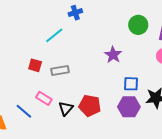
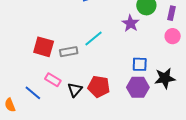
cyan line: (54, 35) -> (94, 39), moved
purple star: (113, 55) -> (130, 23), moved
red square: (35, 65) -> (44, 47), size x1.5

